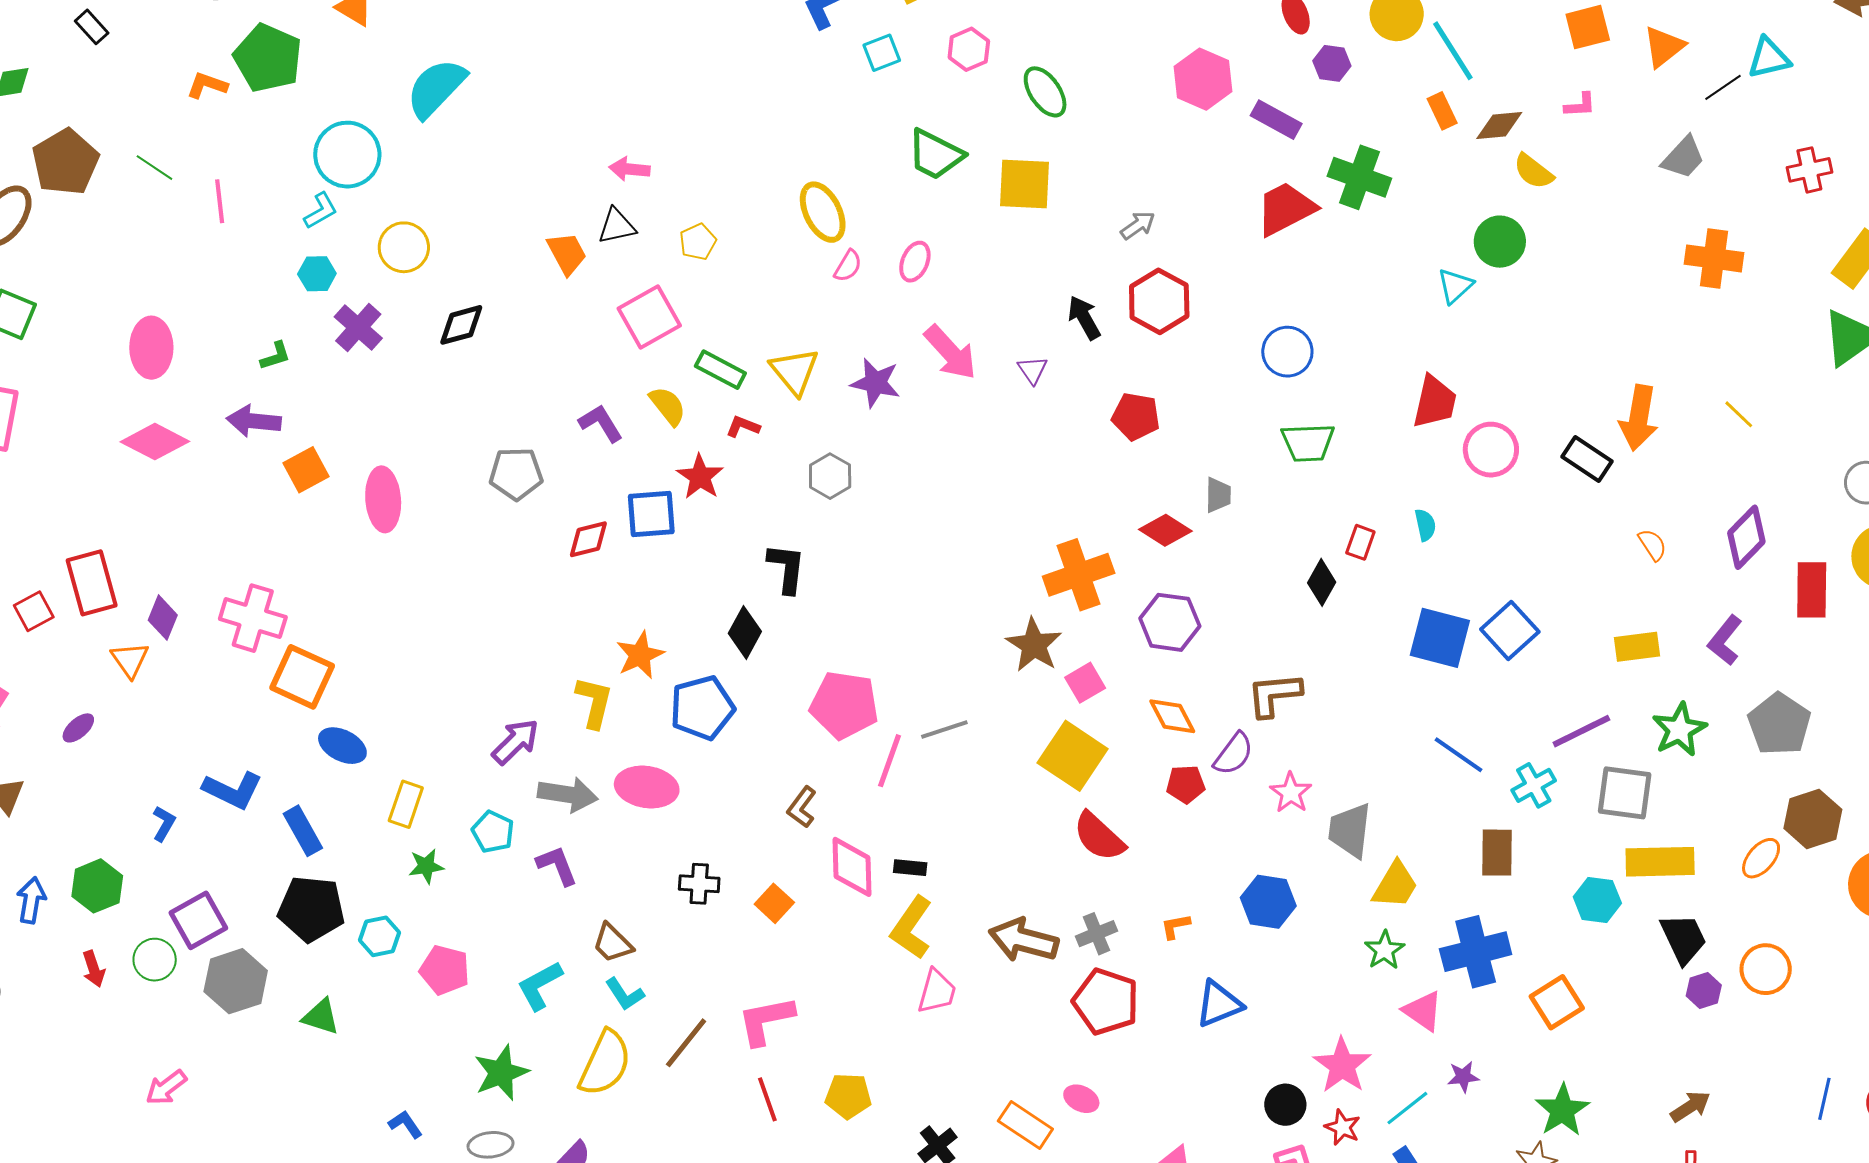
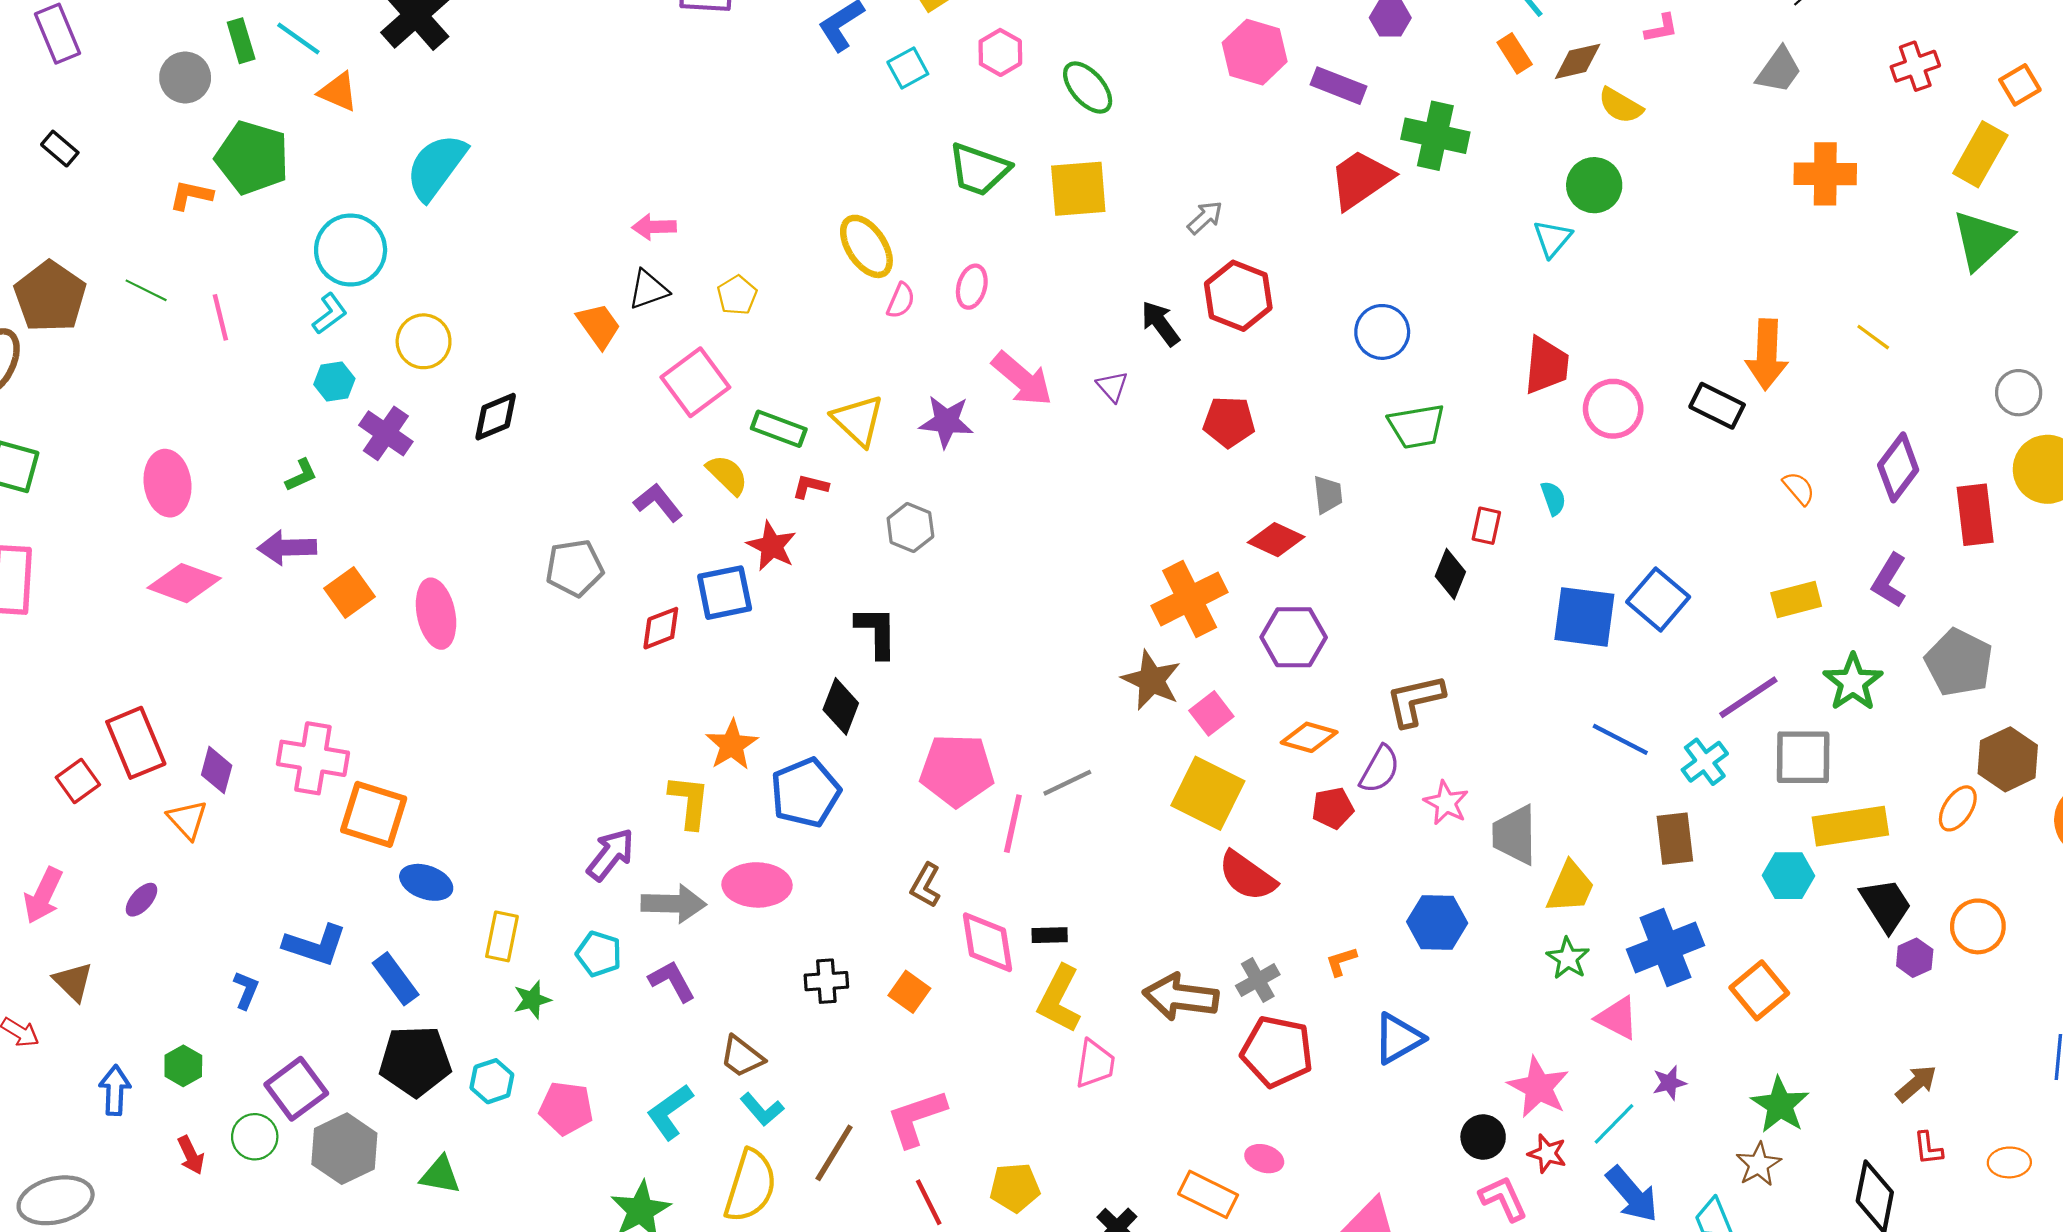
orange diamond: (1172, 716) -> (1309, 737), turned -39
green hexagon: (97, 886) -> (183, 1066), size x0.7

